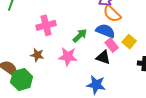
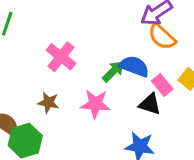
pink cross: (46, 25) -> (61, 57), turned -36
blue semicircle: (105, 31) -> (134, 66), moved

